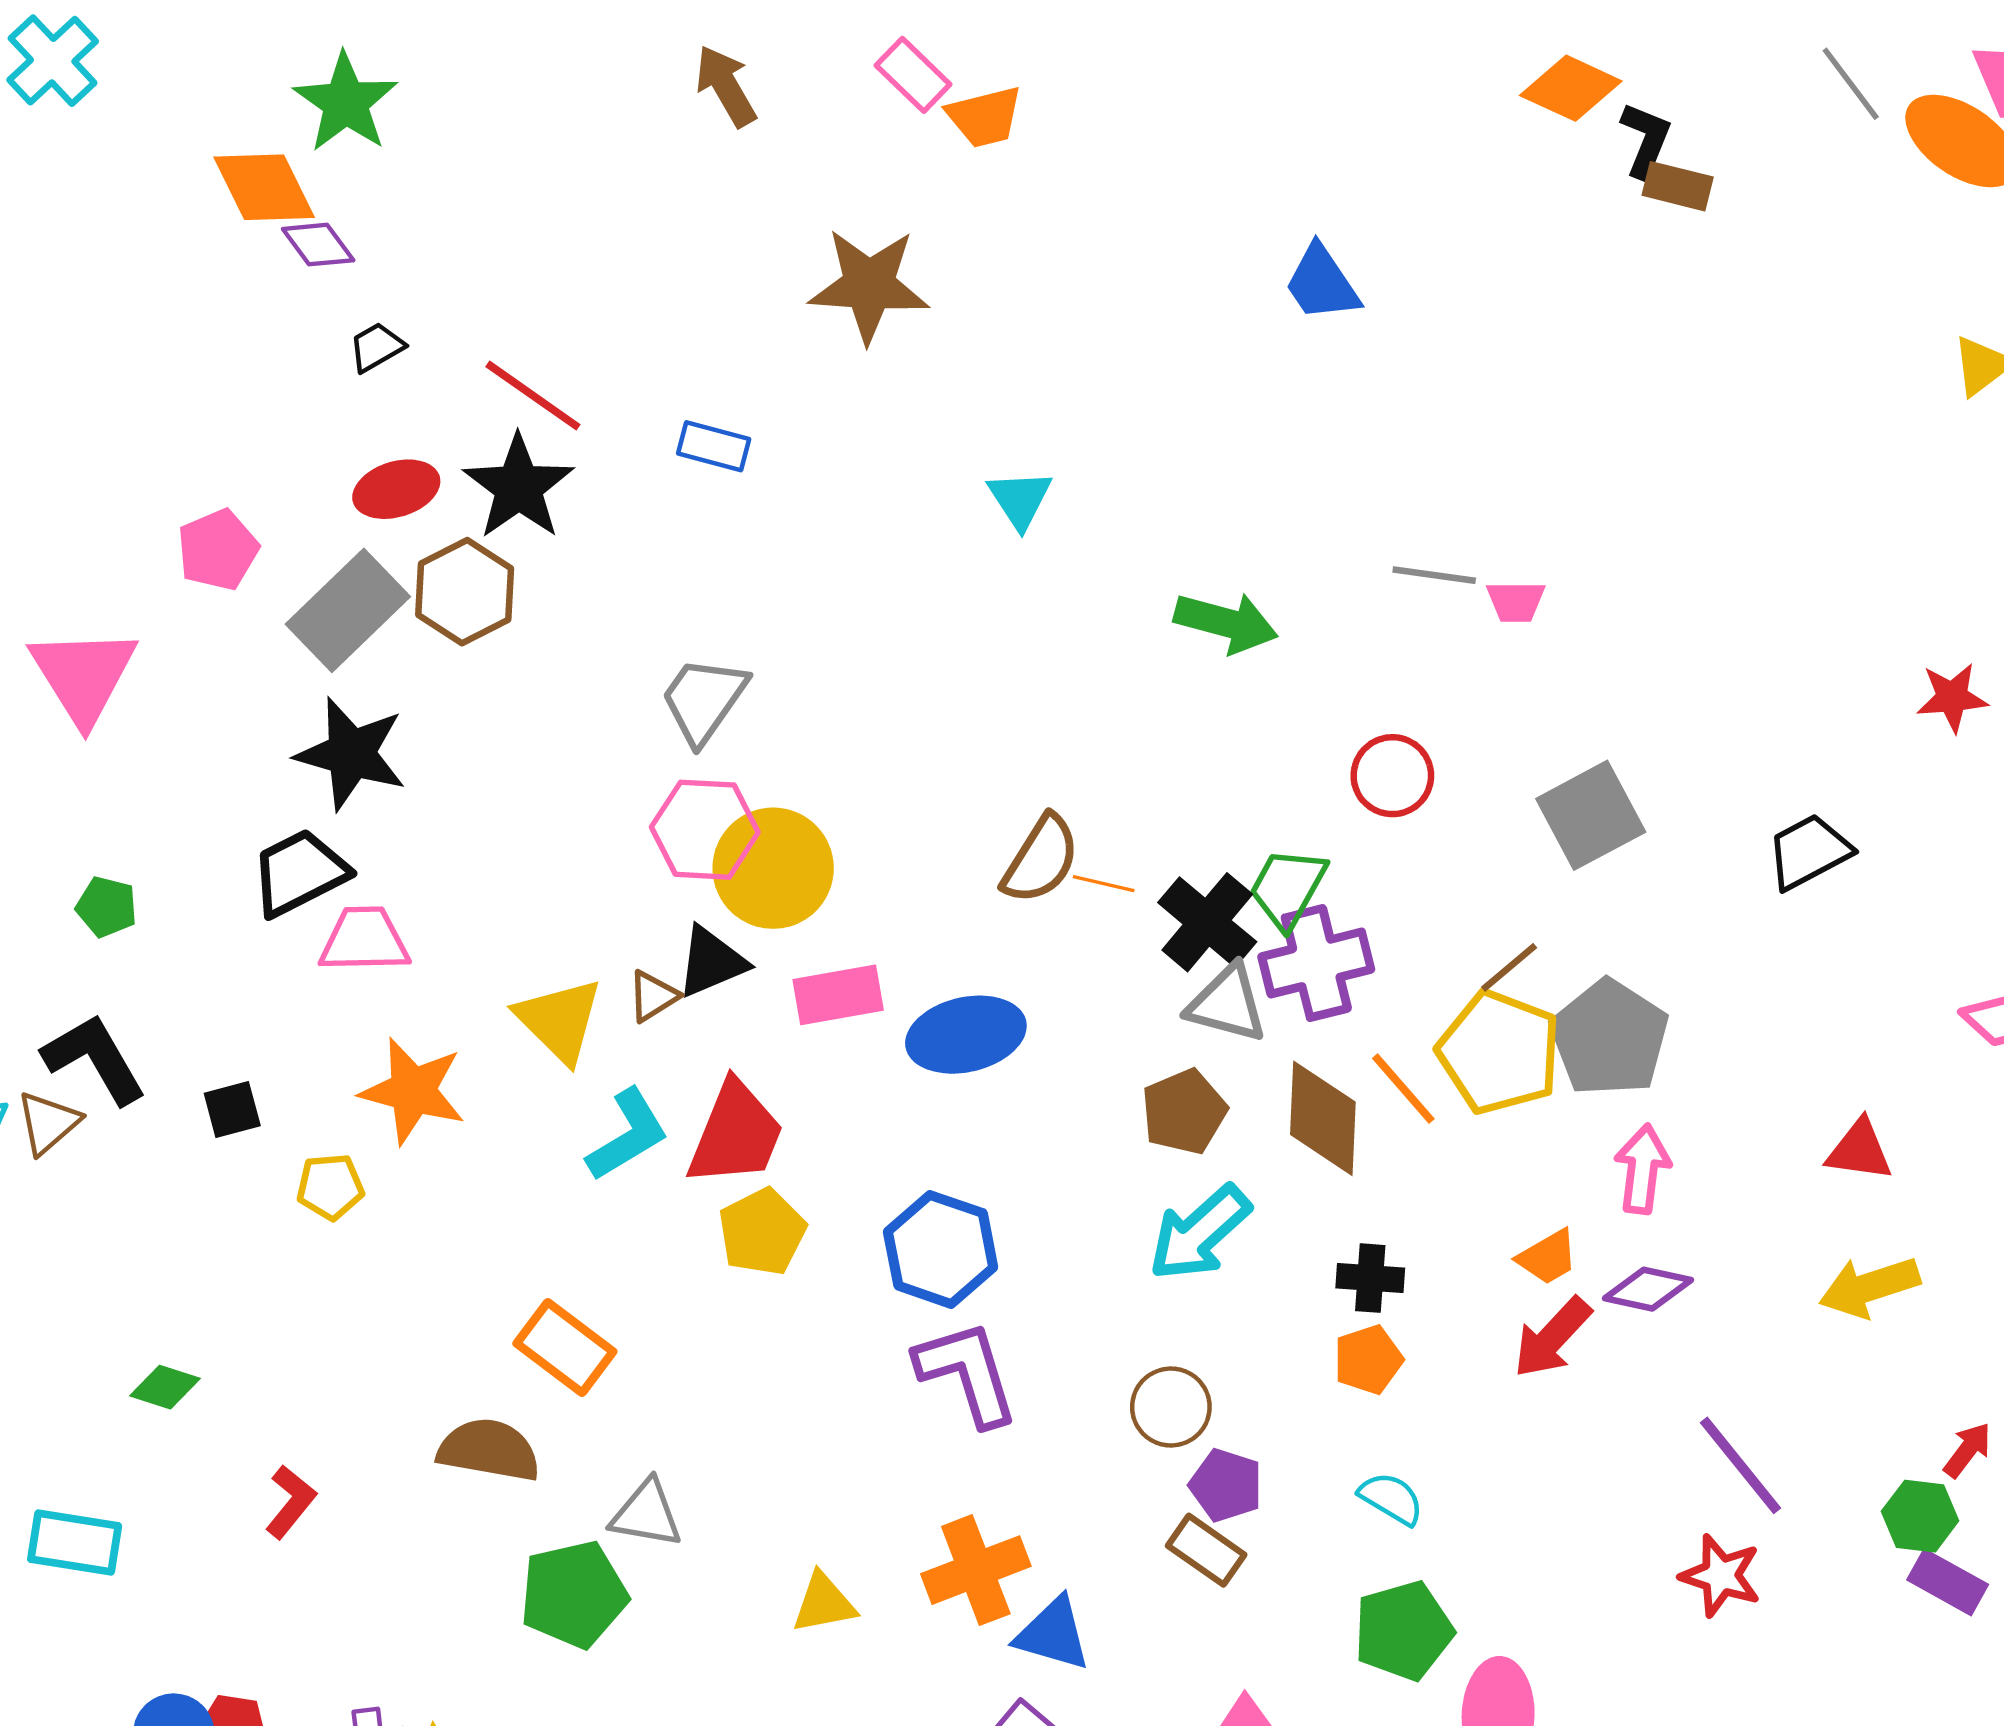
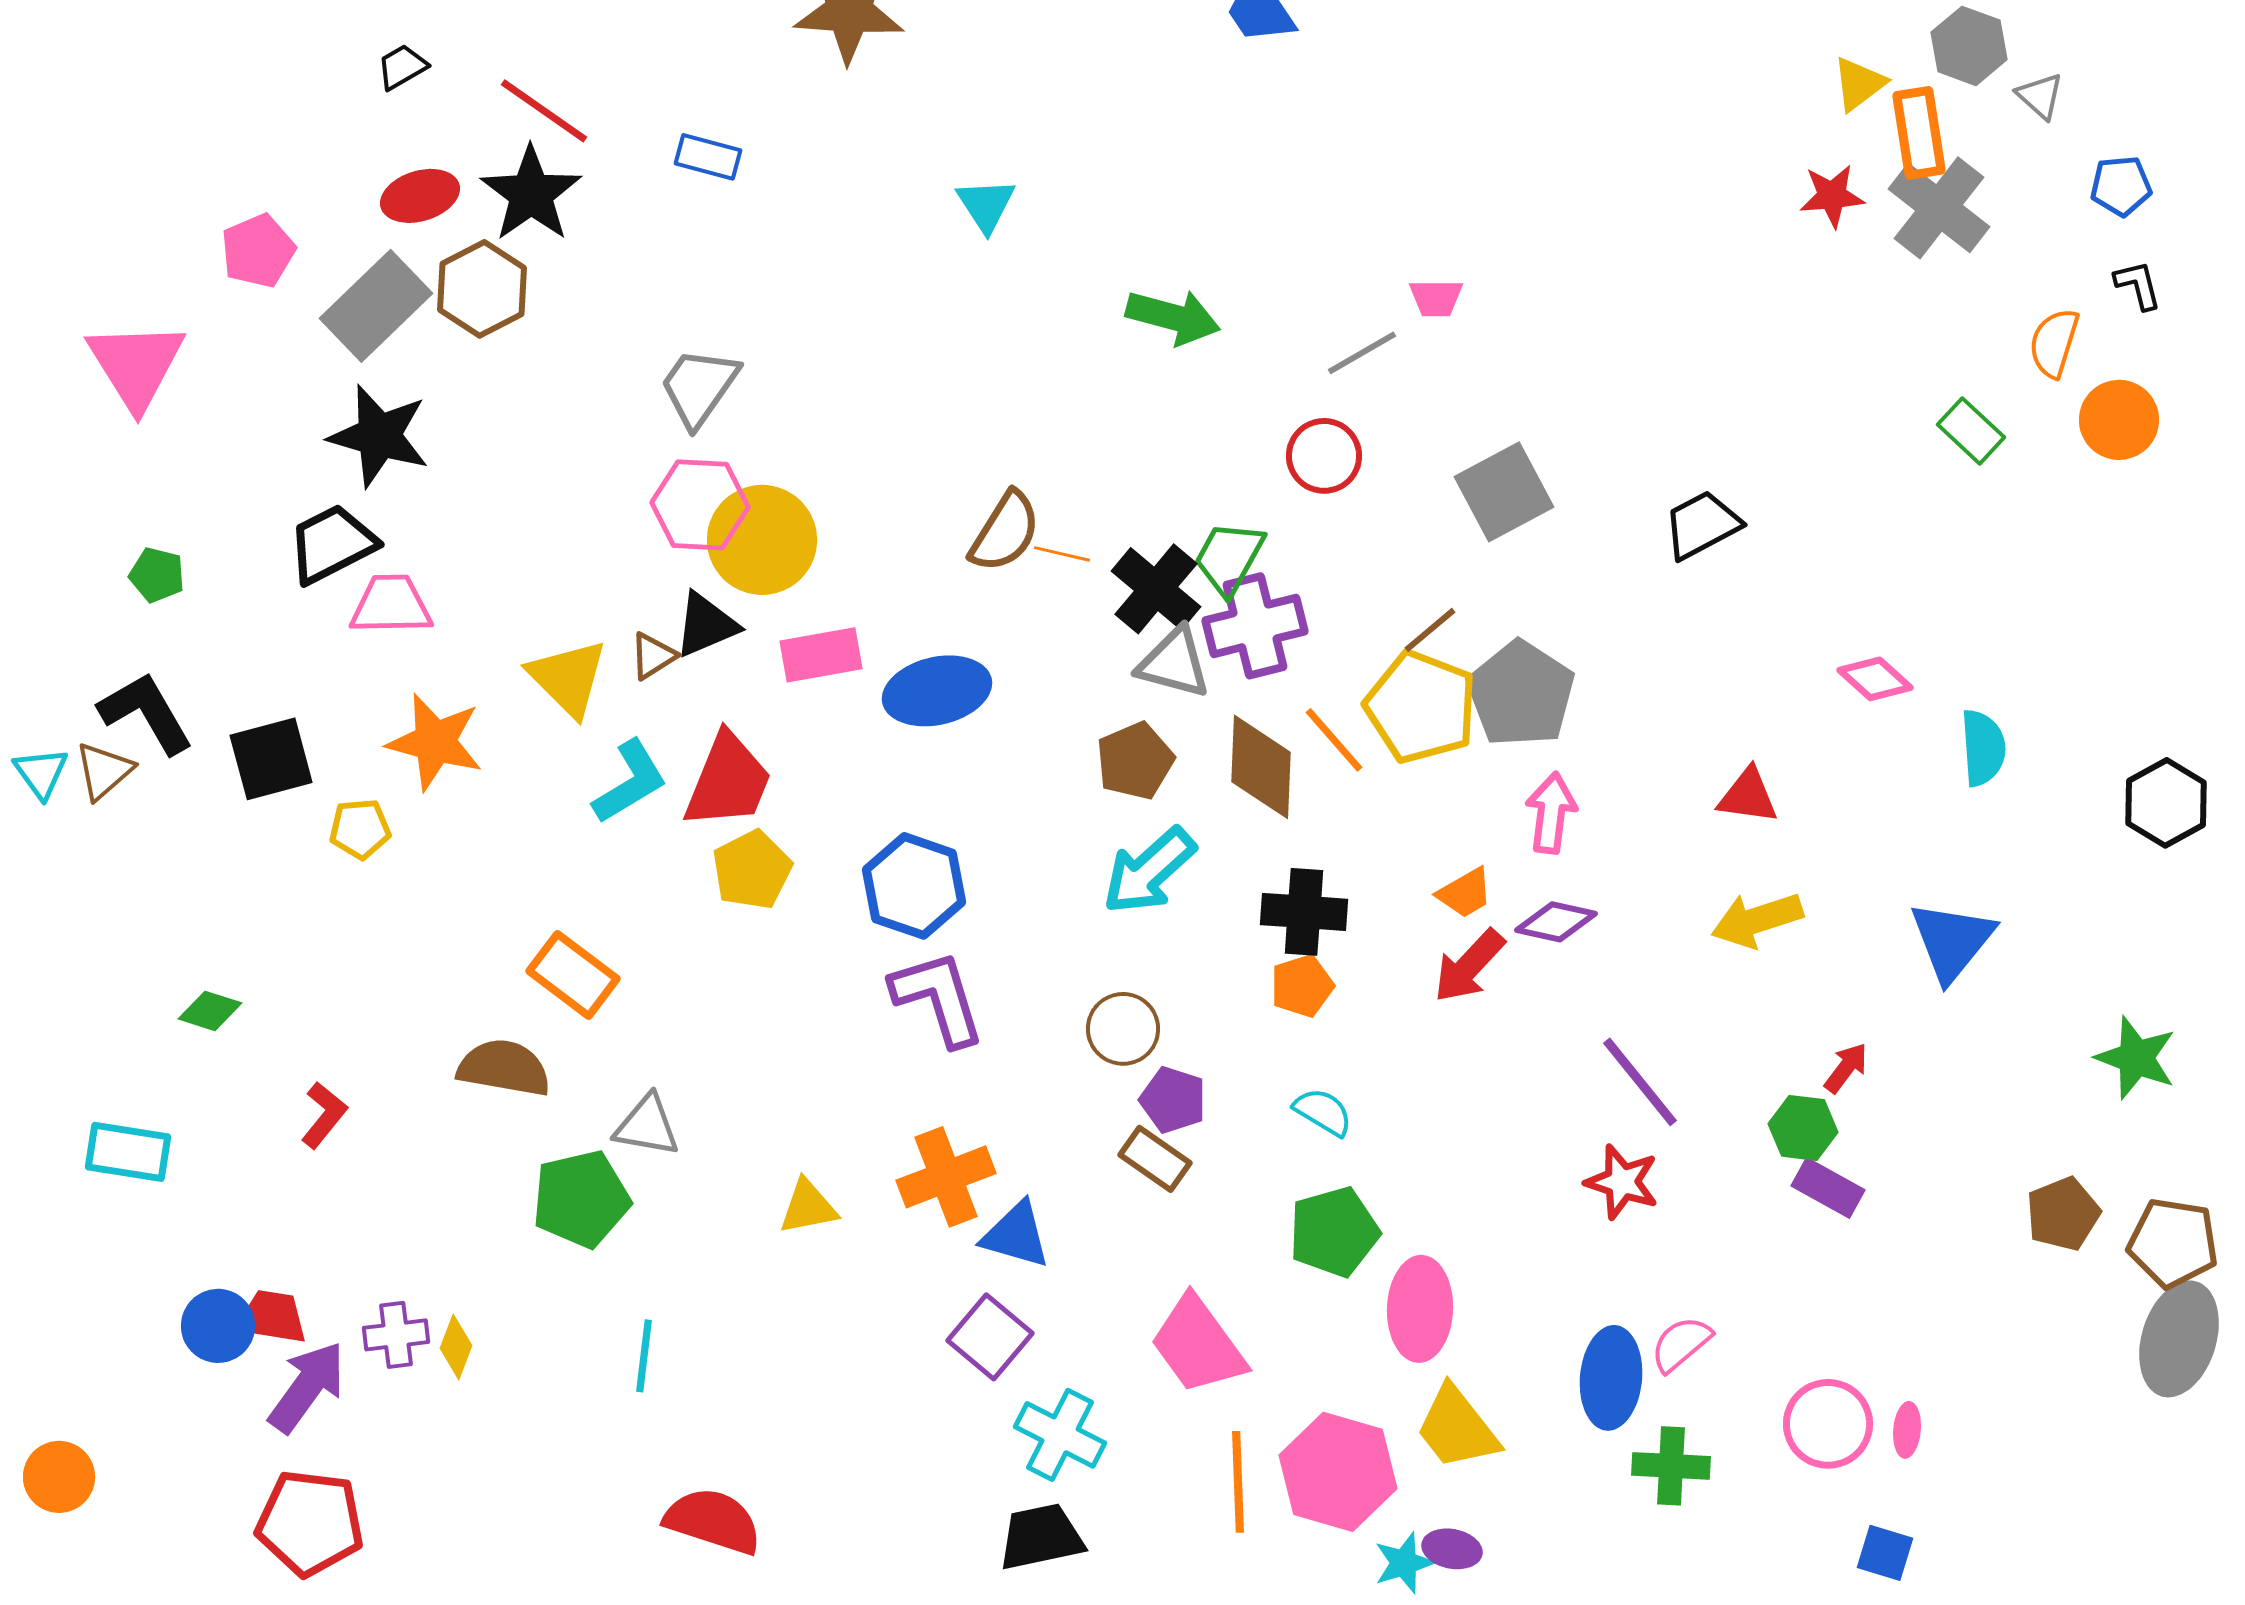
gray line: (1434, 575) -> (1362, 353), moved, turned -38
red star: (1952, 697) -> (1832, 196), moved
black square: (232, 1110) -> (271, 759), size x1.6
black cross: (1370, 1278) -> (1304, 912), size x1.4

